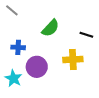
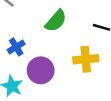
blue cross: (18, 47) -> (16, 47), turned -32

